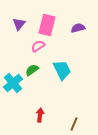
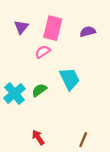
green semicircle: (32, 70) -> (39, 90), moved
red arrow: (40, 115) -> (38, 137), moved, turned -40

